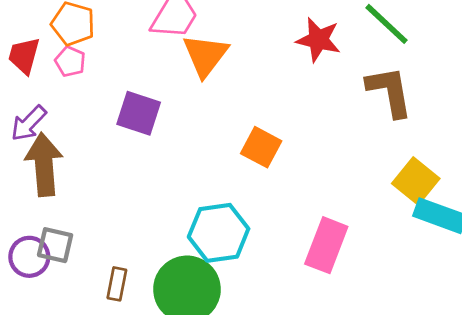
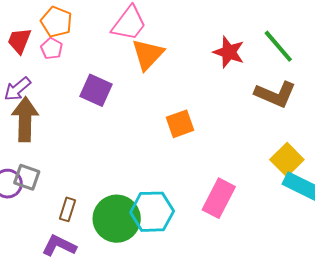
brown L-shape: (390, 92) -> (275, 94), turned 117
orange square: (261, 147) -> (180, 124), turned 36
cyan hexagon: (219, 233) -> (152, 212), moved

